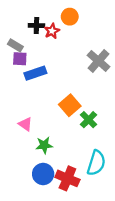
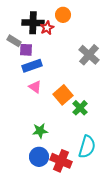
black cross: (36, 25) -> (33, 23), size x1.5
purple square: (20, 59) -> (26, 50), moved
pink triangle: (25, 124) -> (35, 87), moved

